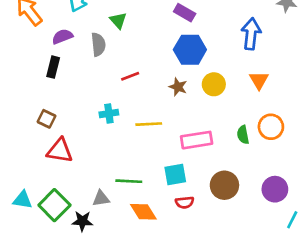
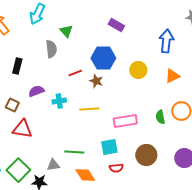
purple semicircle: (62, 36) -> (36, 91), moved
blue hexagon: (190, 50) -> (103, 58), moved
orange triangle: (259, 80) -> (172, 76), turned 35
yellow circle: (214, 84) -> (138, 70), moved
brown star: (178, 87) -> (96, 81), moved

